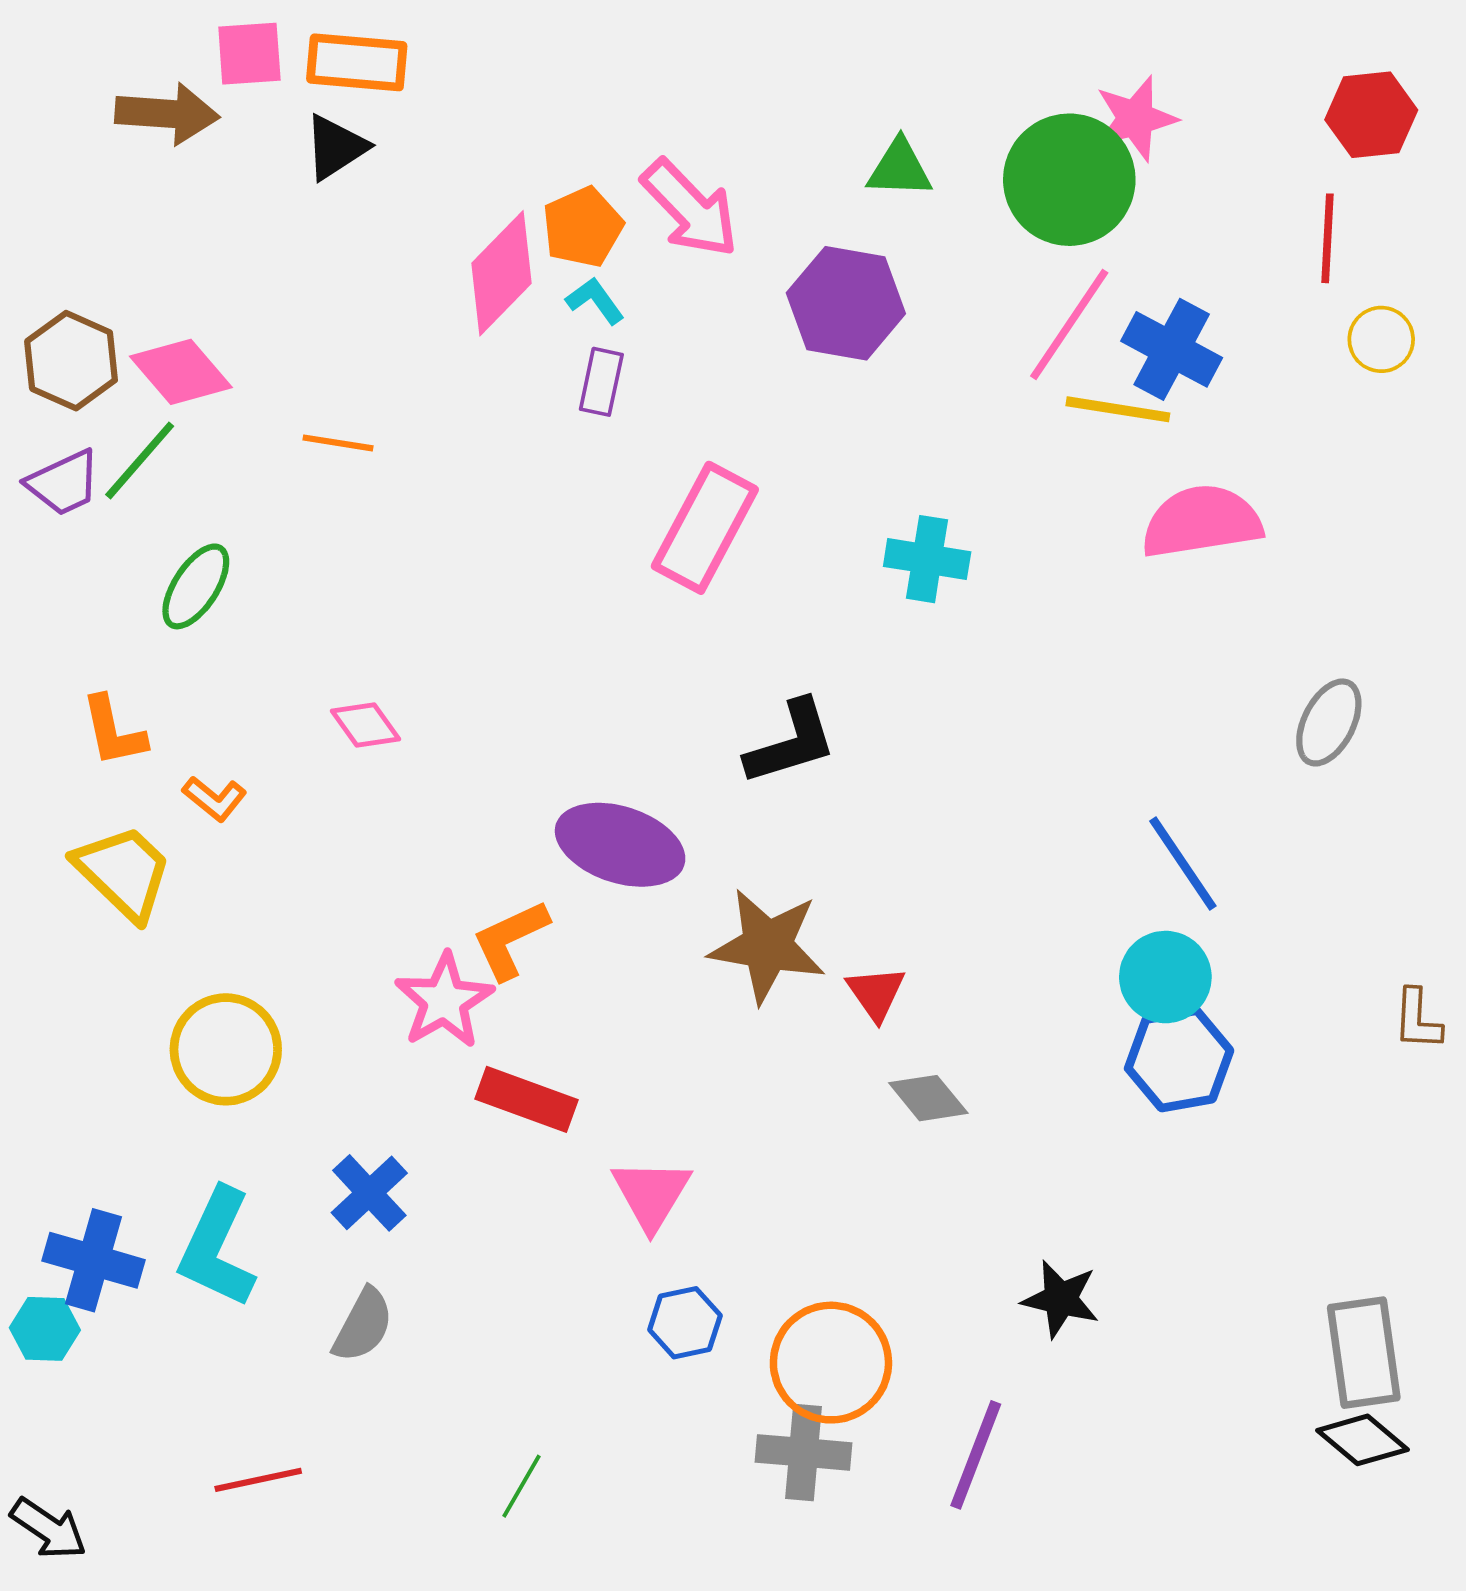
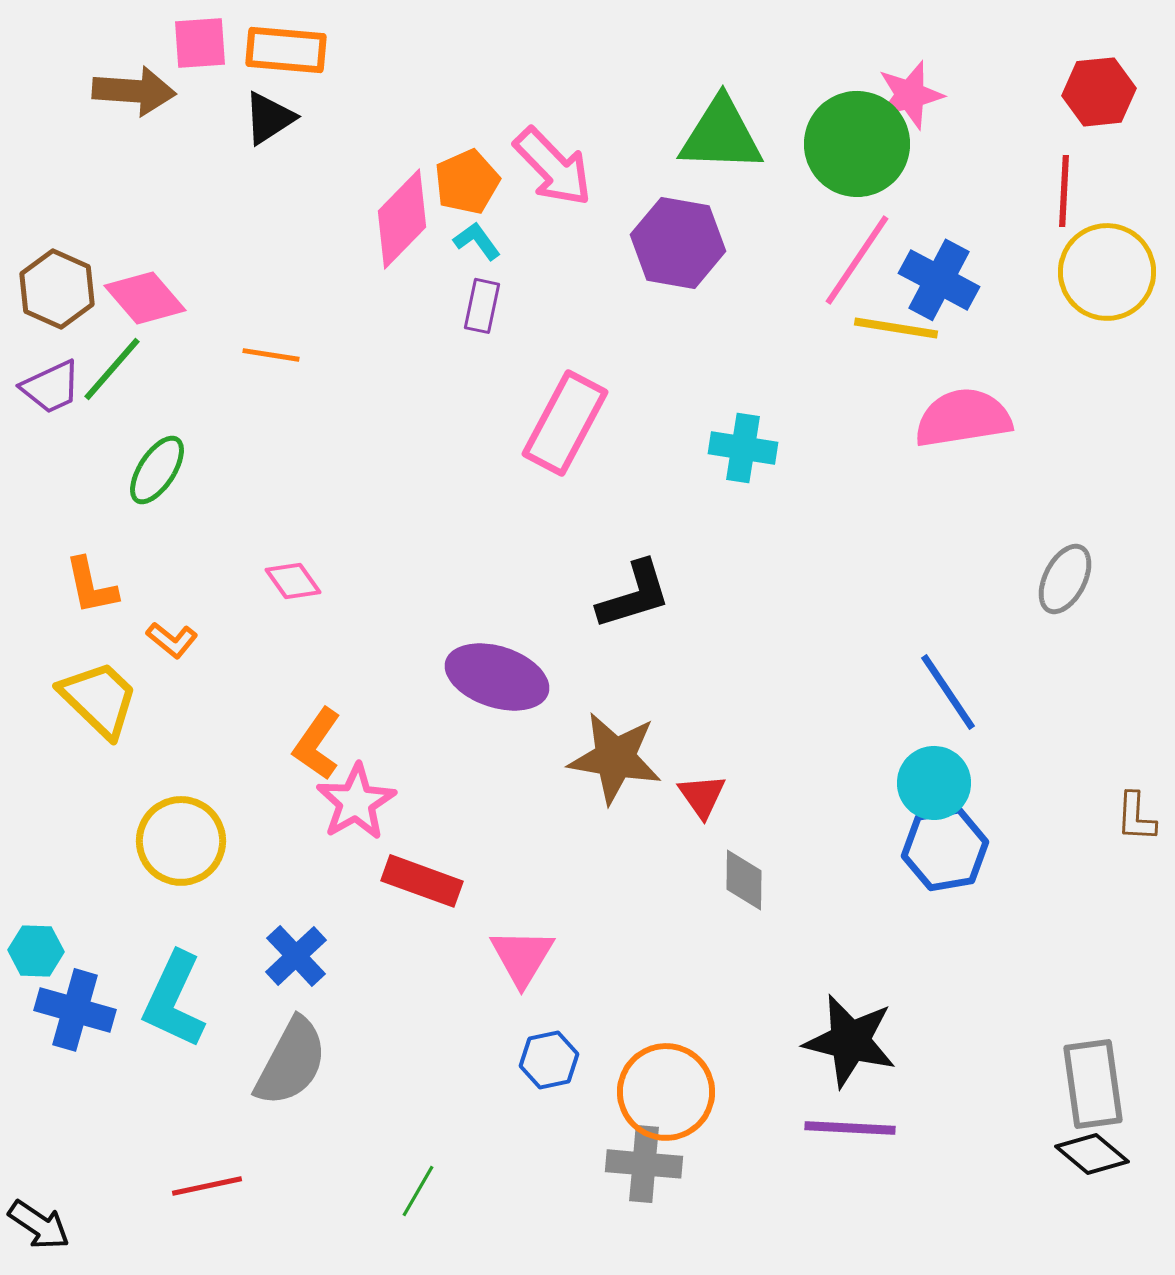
green triangle: (900, 168) -> (721, 135), size x1.6
yellow circle: (1381, 339) -> (1107, 272), size x1.8
orange L-shape: (510, 940) -> (317, 744), moved, turned -30
gray diamond: (928, 1098) -> (744, 880), turned 40
black star: (1061, 1299) -> (850, 1041), size x1.5
gray semicircle: (363, 1325) -> (291, 1062), size x1.5
cyan hexagon: (45, 1329) -> (36, 951), moved
purple line: (976, 1455) -> (850, 1128), moved, turned 72

